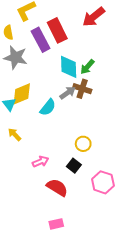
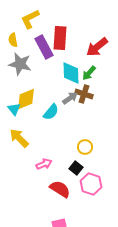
red arrow: (94, 17) -> (97, 47), moved
red rectangle: (57, 30) -> (60, 38), turned 30
yellow arrow: (15, 134) -> (19, 138), size x1.5
pink hexagon: (103, 182) -> (91, 184), moved

